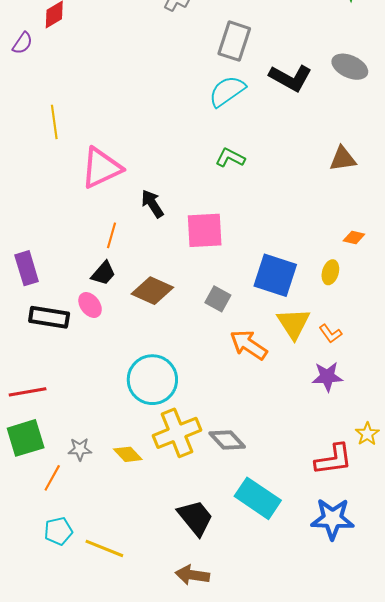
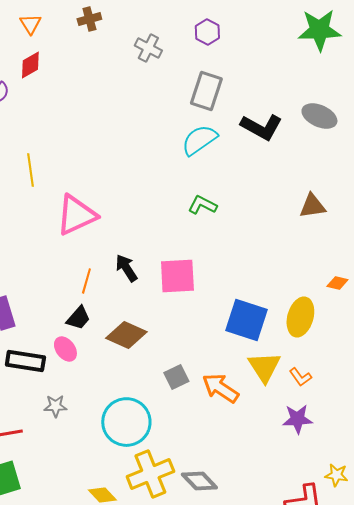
black arrow: (152, 204) -> (126, 268), moved
orange diamond: (354, 237) -> (337, 283), moved
yellow ellipse: (330, 272) -> (300, 317), size x1.6
gray square: (218, 299) -> (176, 377), moved, turned 35
yellow star: (367, 434) -> (336, 475), turned -30
gray star: (80, 449) -> (55, 406), moved

